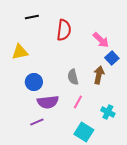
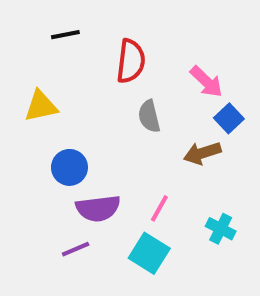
brown arrow: (99, 75) -> (202, 153), turned -120
gray semicircle: (73, 77) -> (149, 116), moved
cyan square: (84, 132) -> (149, 253), moved

